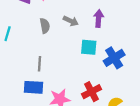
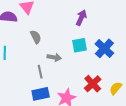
purple arrow: (99, 19) -> (81, 18), turned 35
gray arrow: (71, 21) -> (54, 57), moved

